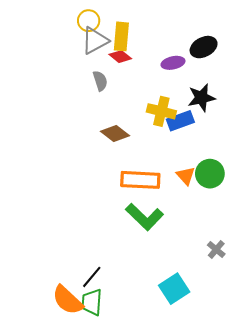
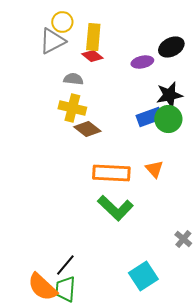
gray triangle: (95, 41) -> (52, 41), moved
gray semicircle: (100, 81) -> (73, 79), turned -66
yellow cross: (161, 111) -> (72, 108), moved
green circle: (210, 174) -> (168, 119), moved

